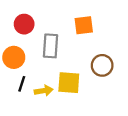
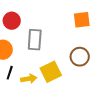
orange square: (84, 25) -> (82, 20), moved
yellow square: (69, 83) -> (51, 72), turned -30

